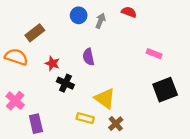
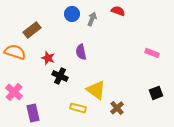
pink rectangle: (154, 54) -> (152, 53), moved
black square: (165, 90) -> (156, 93), moved, size x0.6
brown cross: (116, 124) -> (117, 108), moved

